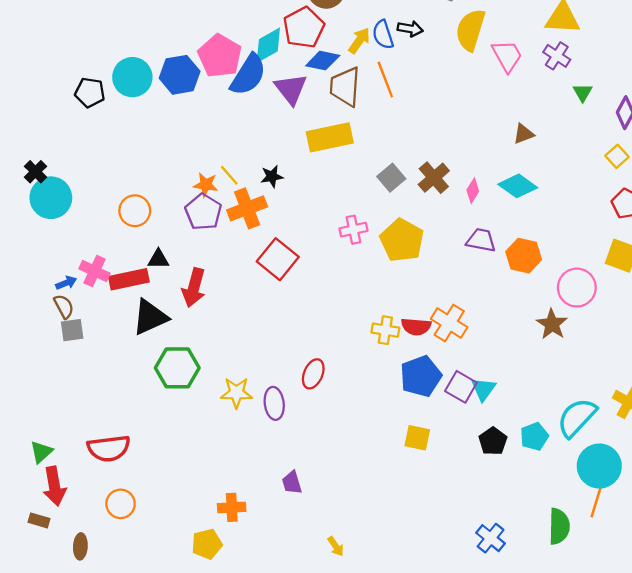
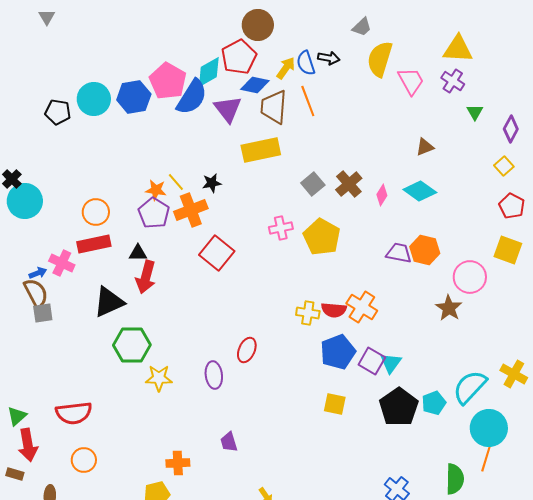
purple trapezoid: (481, 240) -> (399, 253), moved
black triangle: (158, 259) -> (138, 253), moved
red rectangle: (129, 279) -> (94, 244), moved
brown semicircle: (64, 306) -> (36, 293), size x1.4
yellow star: (236, 393) -> (159, 378), moved
black pentagon: (493, 441) -> (399, 407), size x1.6

